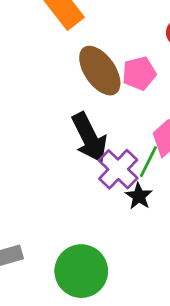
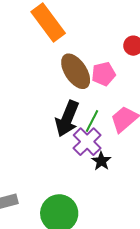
black arrow: (89, 138) -> (67, 119), turned 48
green line: (148, 162) -> (92, 121), moved

